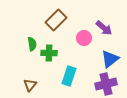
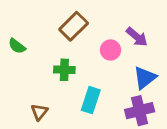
green semicircle: (32, 44) -> (17, 46), moved, turned 136

